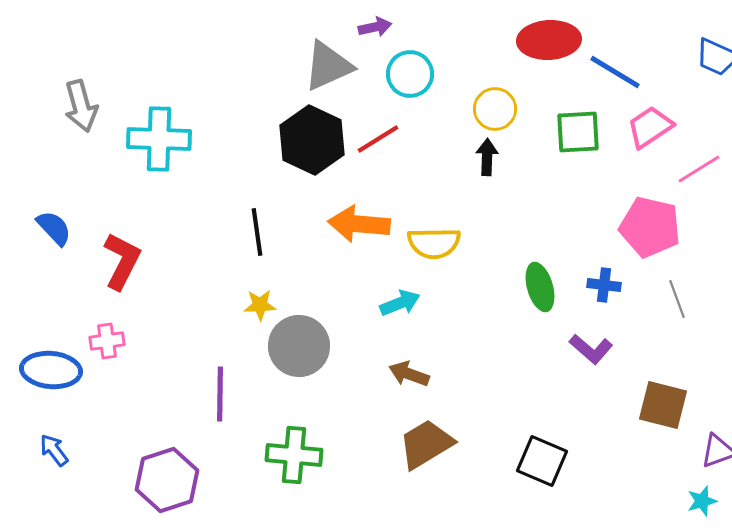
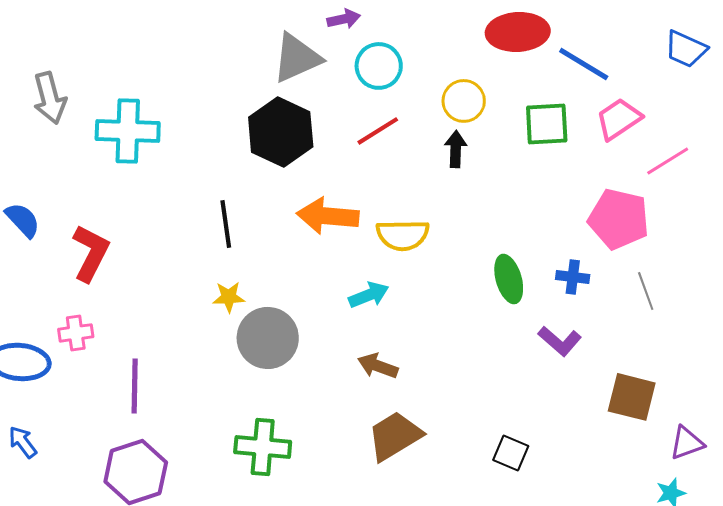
red line: (378, 139) -> (378, 131), moved
purple line: (220, 394) -> (135, 386), moved
black square: (542, 461) -> (511, 453), size x0.7

